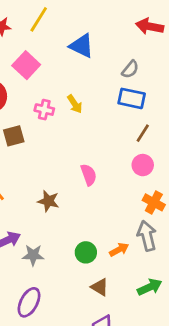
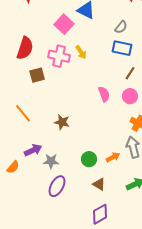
pink square: (26, 65) -> (64, 24), moved
pink cross: (44, 110) -> (59, 56), size x1.5
pink semicircle: (89, 175) -> (104, 94), moved
purple ellipse: (29, 302) -> (57, 186), moved

